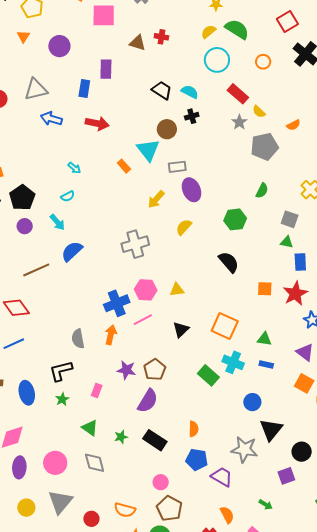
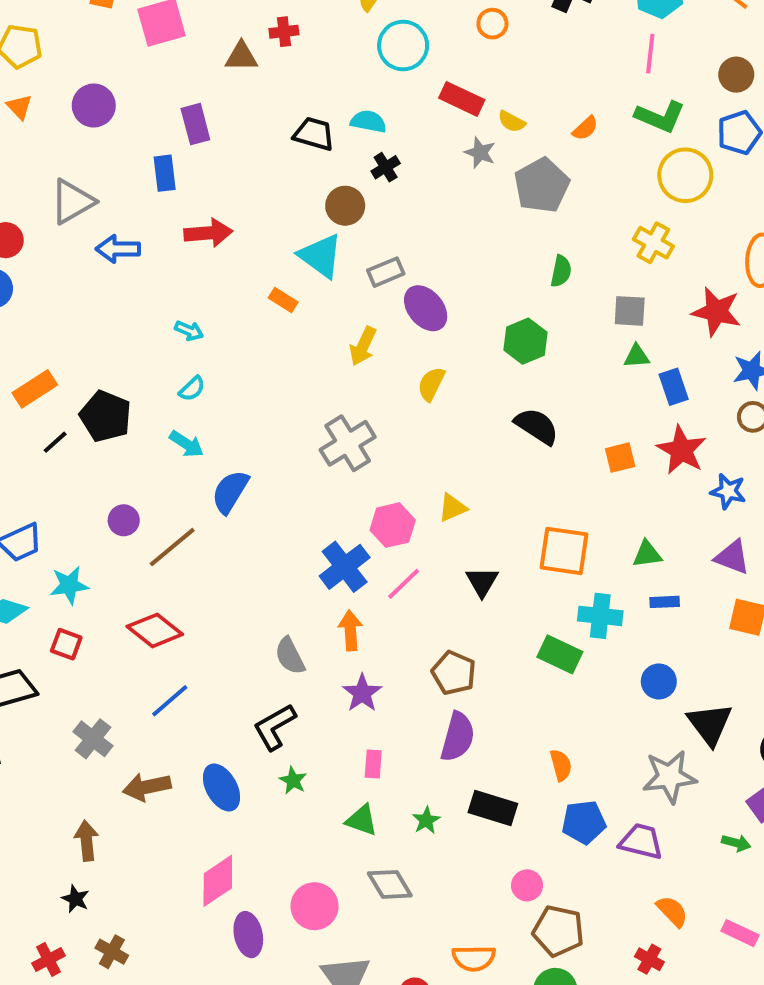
purple circle: (25, 226) -> (124, 520), moved
purple star: (126, 370) -> (362, 693), moved, turned -30
pink rectangle: (97, 390) -> (373, 764), moved
green arrow: (266, 505) -> (736, 843), moved

